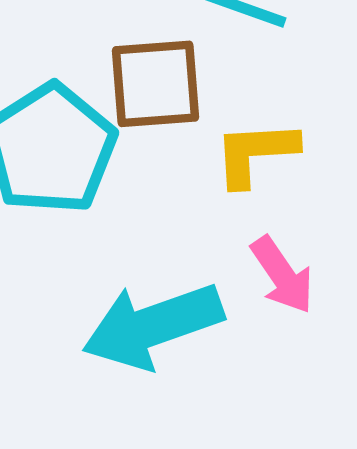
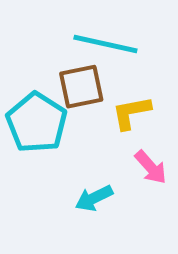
cyan arrow: (153, 326) -> (94, 198), size x0.6

